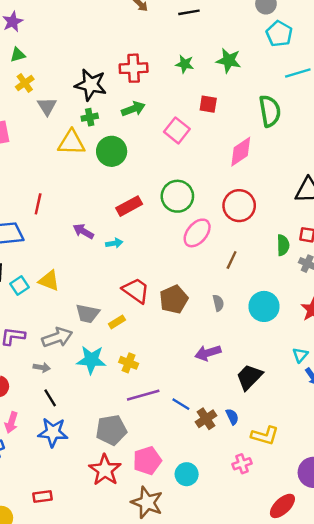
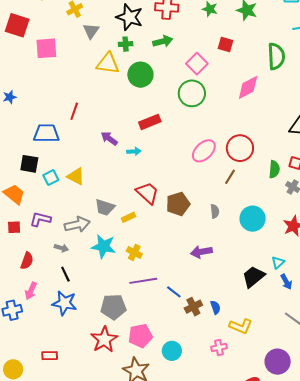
green circle: (177, 196) -> (192, 93), moved
red circle: (239, 206) -> (240, 148), moved
black trapezoid: (249, 377) -> (253, 277), moved

